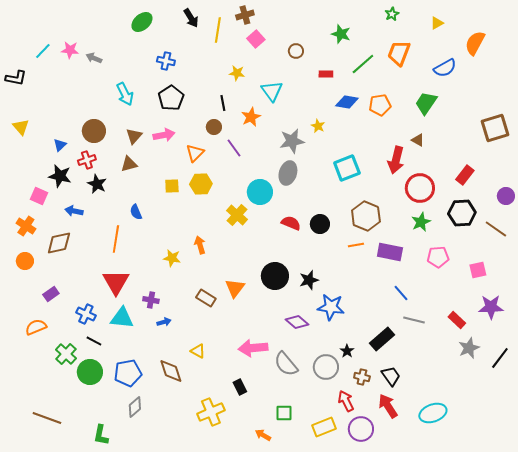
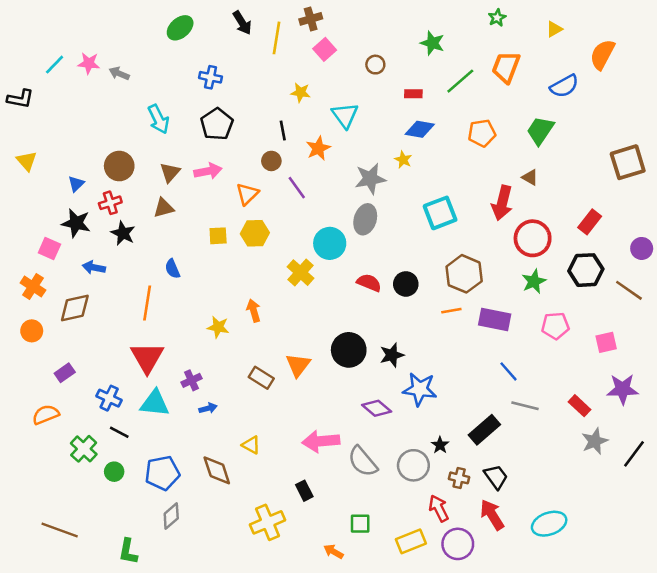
blue diamond: (347, 102) -> (420, 129), moved
purple cross: (151, 300) -> (191, 380), turned -35
green circle: (90, 372) -> (114, 472), size x0.6

